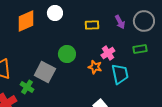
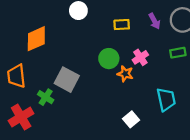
orange diamond: (26, 21) -> (36, 39), moved
green circle: (67, 54) -> (109, 59), moved
cyan trapezoid: (120, 74) -> (166, 99), moved

